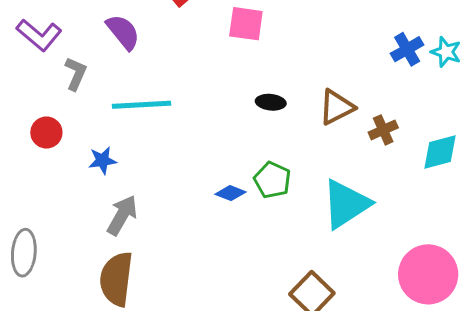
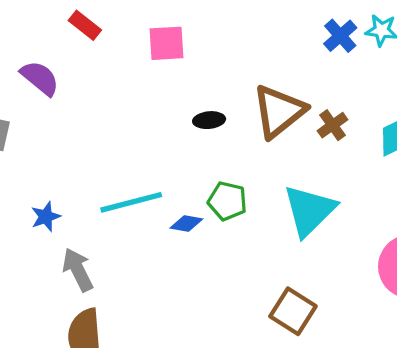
cyan line: (141, 105) -> (131, 202), moved
brown triangle: (337, 107) -> (279, 111), size x1.4
gray arrow: (122, 215) -> (78, 270), turned -45

